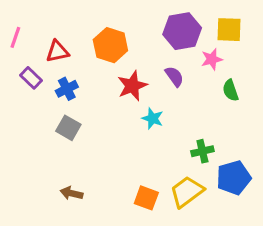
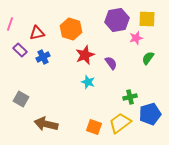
purple semicircle: (174, 76) -> (111, 63), moved
green semicircle: (230, 90) -> (148, 58), turned 56
cyan star: (153, 118) -> (88, 82), moved
gray square: (68, 128) -> (21, 99), moved
brown arrow: (71, 193) -> (46, 124), size x1.6

